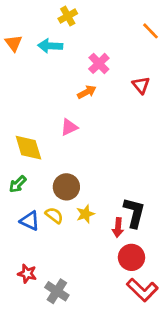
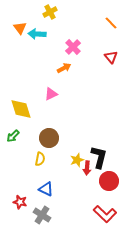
orange triangle: (14, 43) -> (20, 28), moved
red triangle: (141, 85) -> (111, 57), moved
yellow star: (85, 214) -> (77, 160), moved
yellow semicircle: (54, 215) -> (40, 159), turned 64
blue triangle: (30, 221) -> (46, 189), moved
red circle: (131, 257) -> (109, 181), moved

